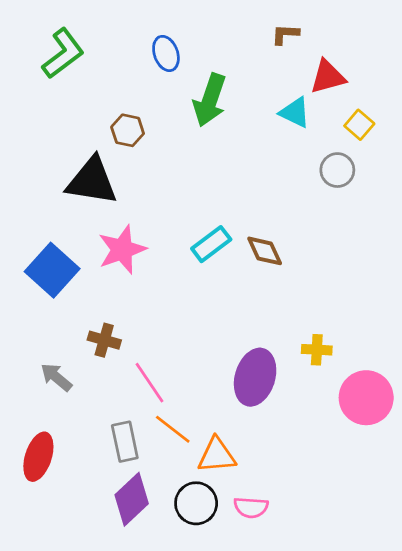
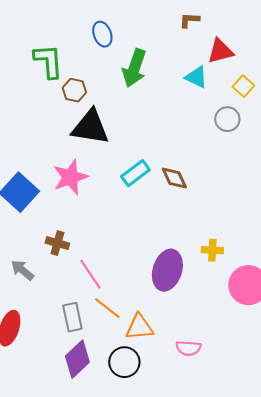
green L-shape: (63, 53) -> (48, 61), moved, turned -57
black triangle: (92, 181) -> (90, 127), moved
pink semicircle: (251, 507) -> (188, 348), moved

